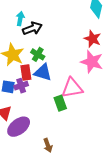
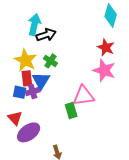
cyan arrow: (20, 19) -> (34, 25), size x1.5
blue triangle: (43, 72) -> (41, 81), moved, turned 42
red rectangle: (26, 73) -> (27, 78), moved

